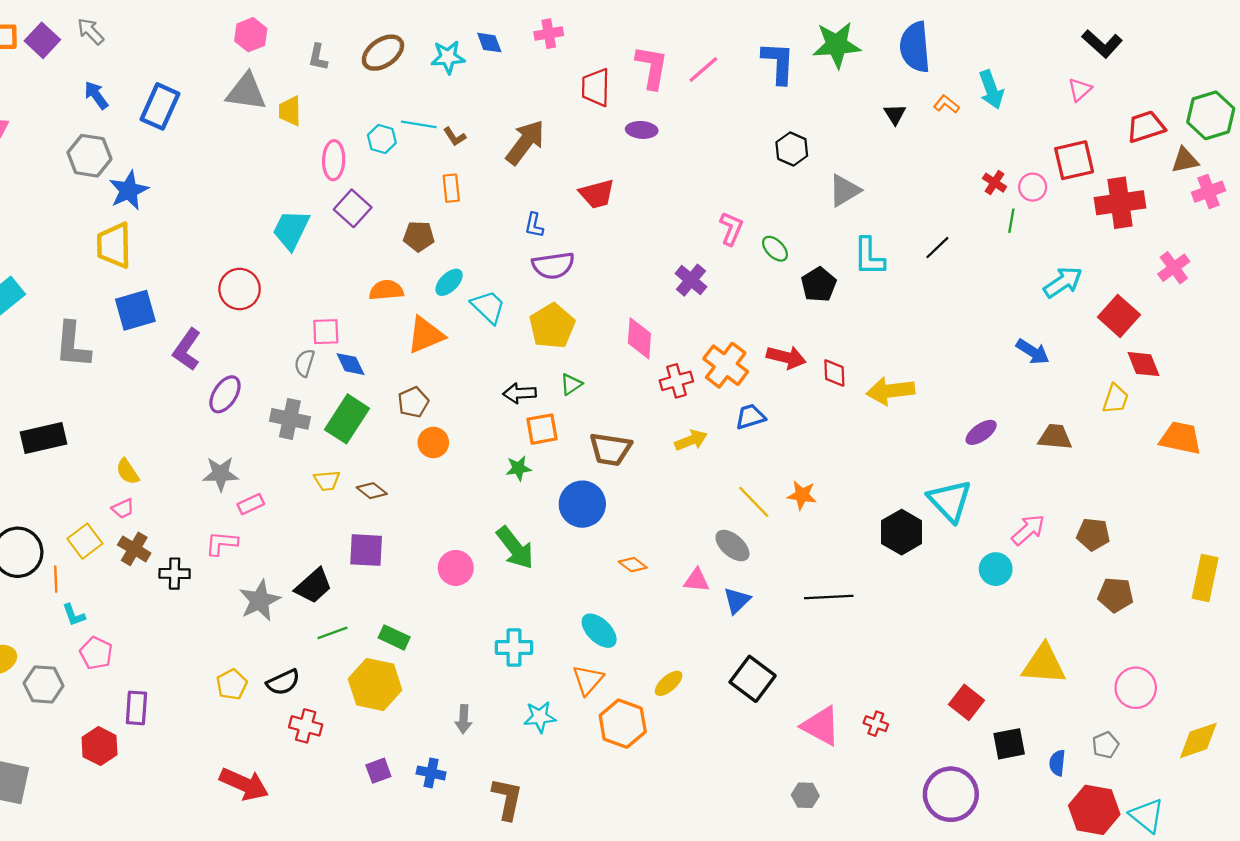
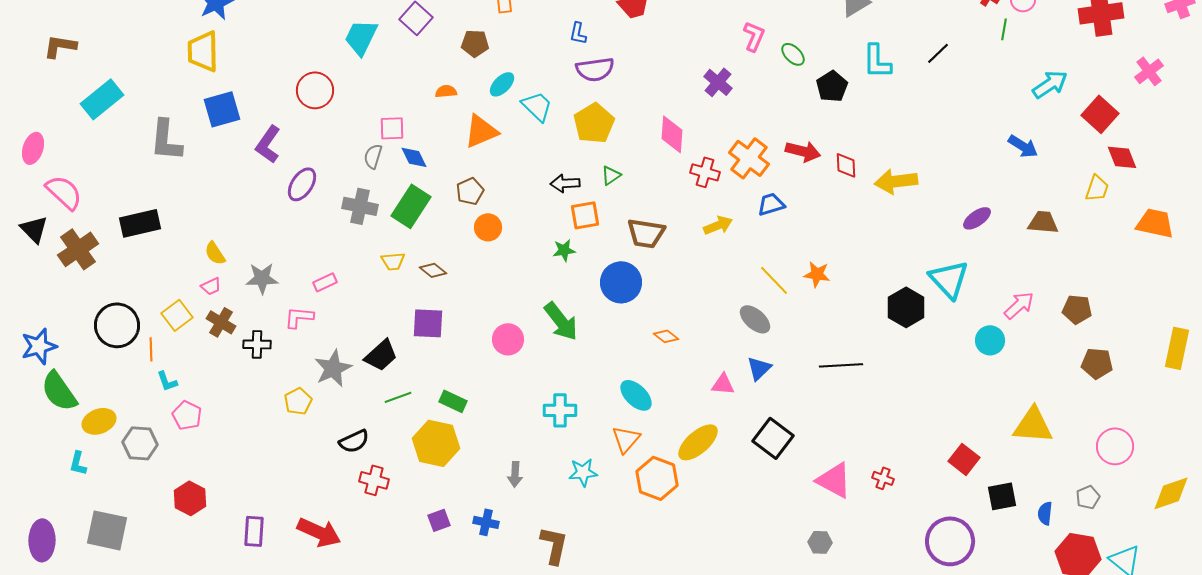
orange semicircle: (386, 290) -> (446, 91), size x0.7
red cross: (676, 381) -> (705, 172), turned 32
gray star: (220, 474) -> (262, 278), moved
pink triangle: (697, 580) -> (723, 384), moved
yellow ellipse: (669, 683) -> (698, 442), size x1.6
yellow pentagon: (232, 684) -> (298, 401), moved
purple rectangle: (136, 708) -> (254, 531), moved

